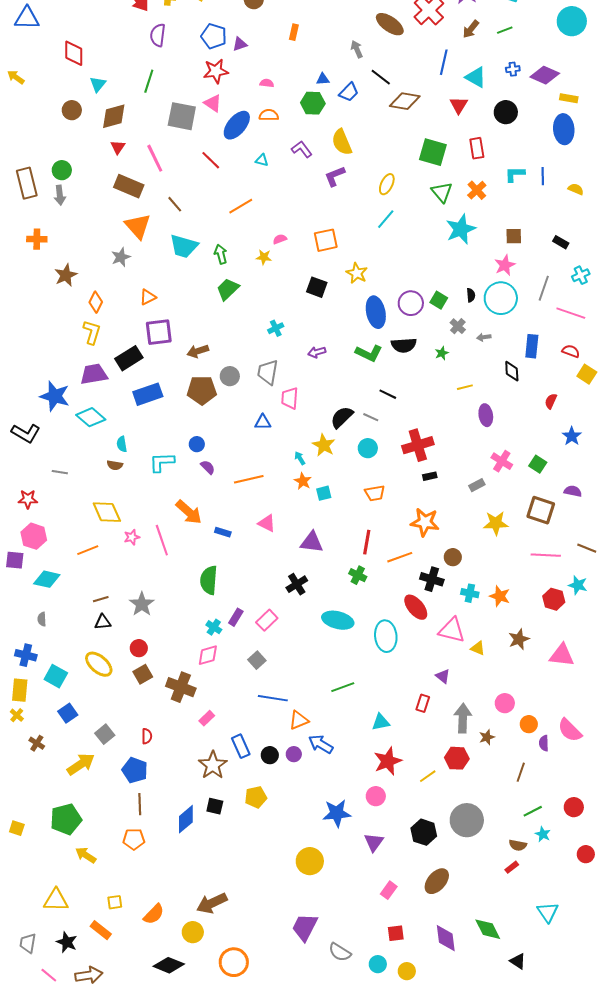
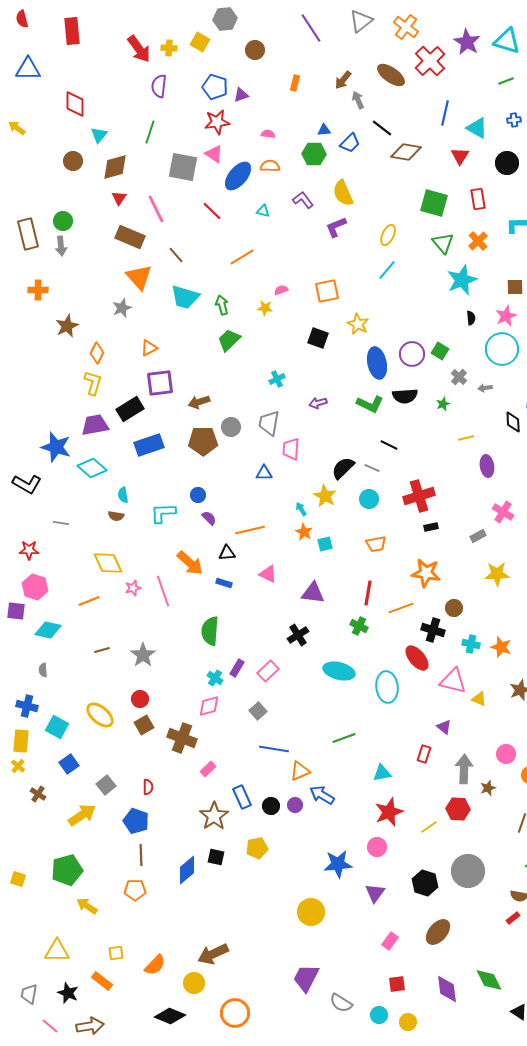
brown arrow: (471, 29) -> (343, 80), moved
black semicircle: (471, 295) -> (471, 318), moved
black triangle: (103, 622) -> (227, 553), moved

